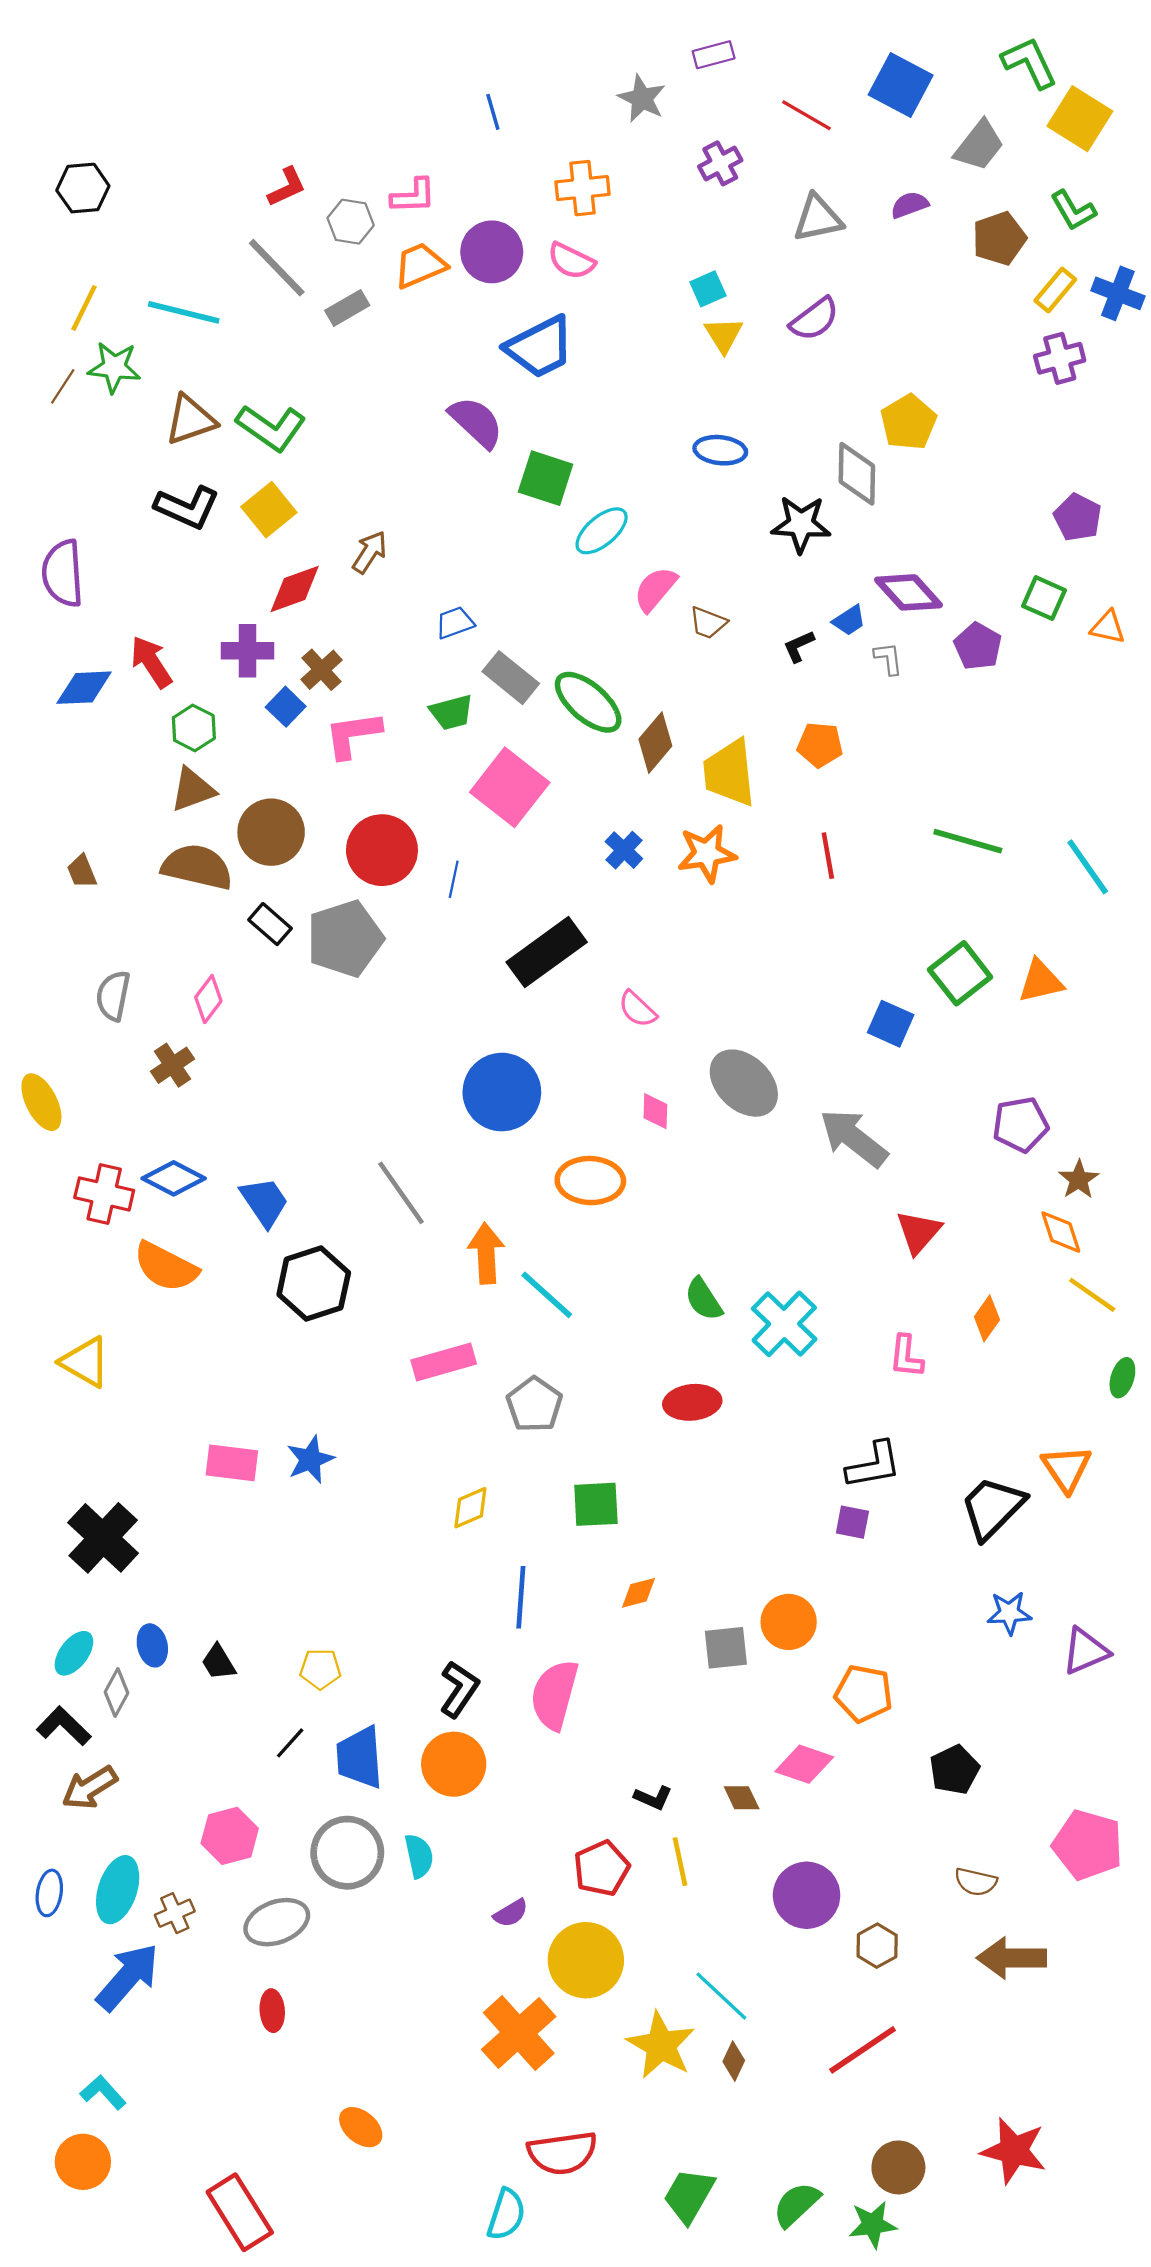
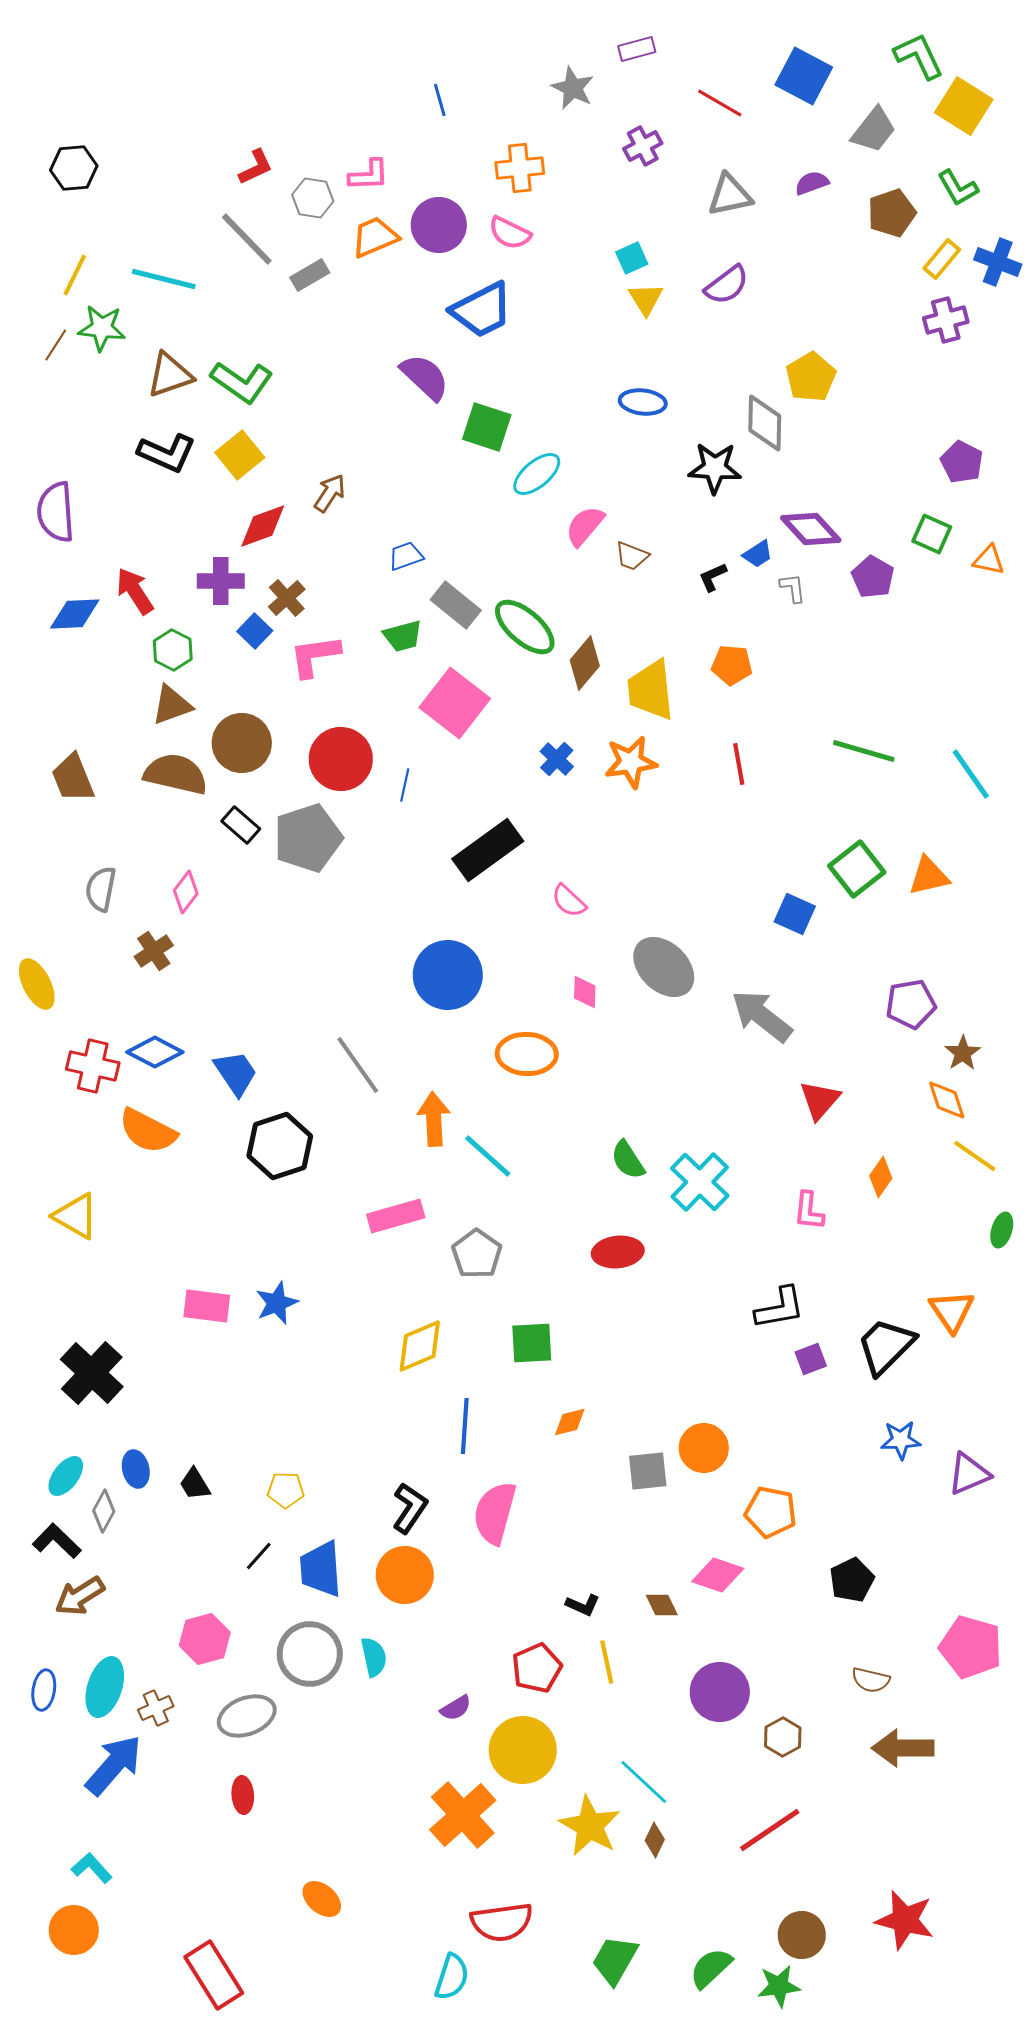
brown trapezoid: (82, 871) -> (73, 778), size x1.6
yellow diamond: (470, 1508) -> (420, 1346), size x1.4
purple square: (852, 1522) -> (811, 1359), moved, turned -32

